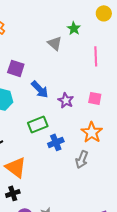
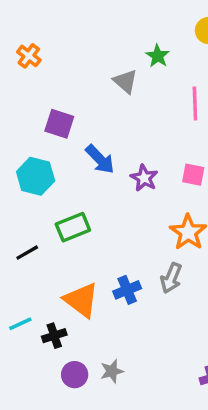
green rectangle: (38, 124) -> (73, 227), moved
blue cross: (56, 142) -> (127, 290), moved
orange triangle: (16, 167) -> (81, 300), moved

